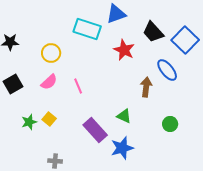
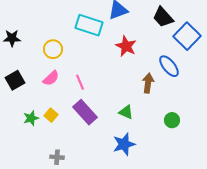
black trapezoid: (153, 32) -> (163, 17), moved
purple rectangle: (95, 130) -> (85, 112), moved

